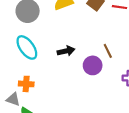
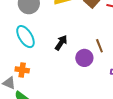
black arrow: (66, 51) -> (61, 43), turned -49

